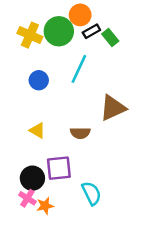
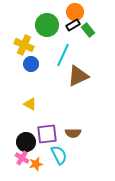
orange circle: (80, 15) -> (75, 12), moved
yellow cross: (30, 35) -> (24, 45), moved
brown triangle: (113, 108) -> (78, 76), moved
brown semicircle: (80, 133) -> (73, 133), moved
cyan semicircle: (91, 193) -> (59, 155), moved

